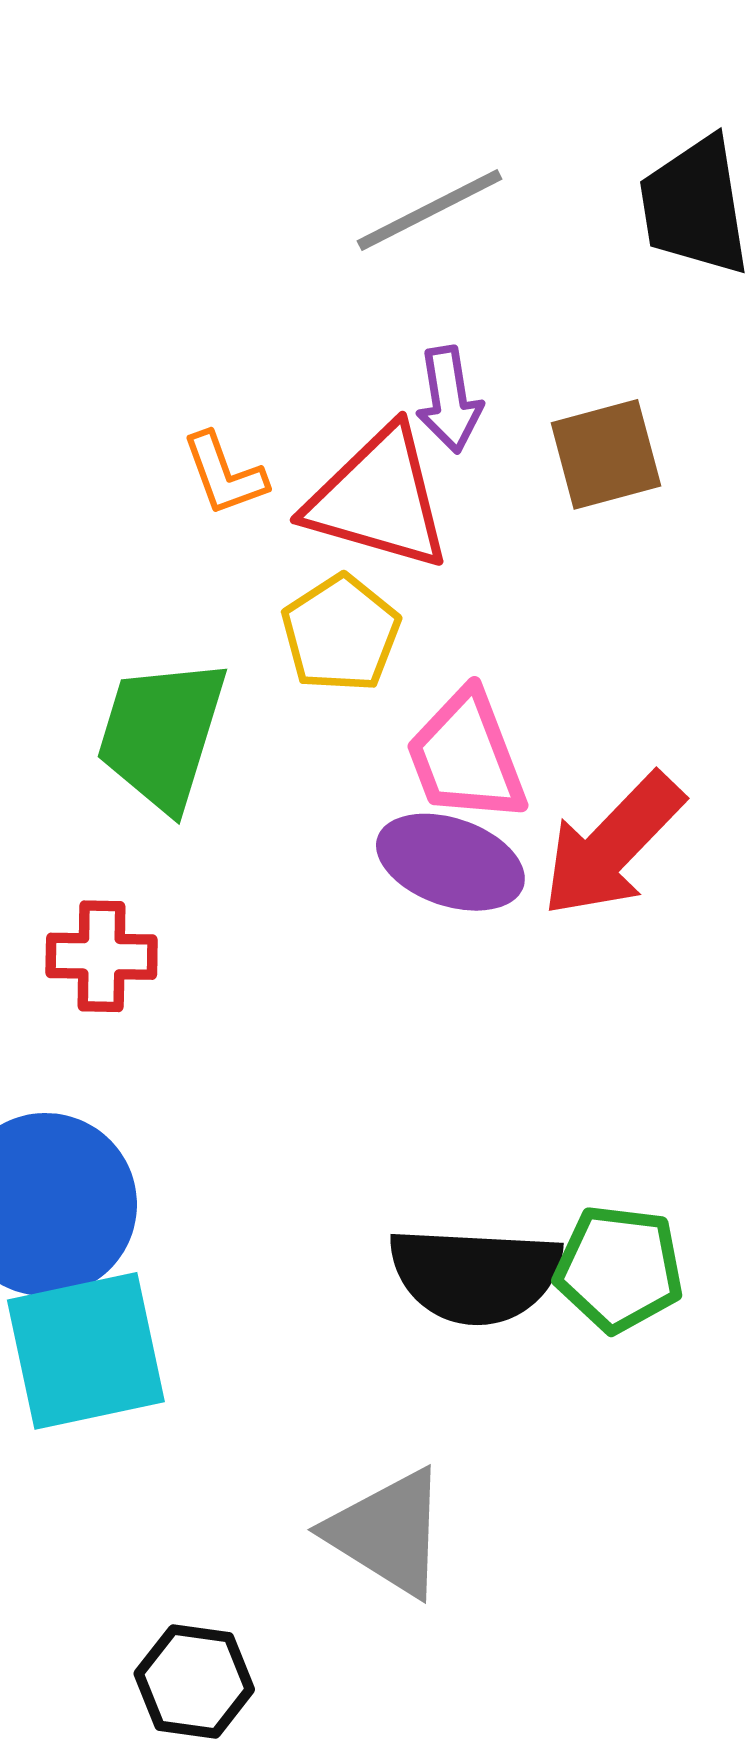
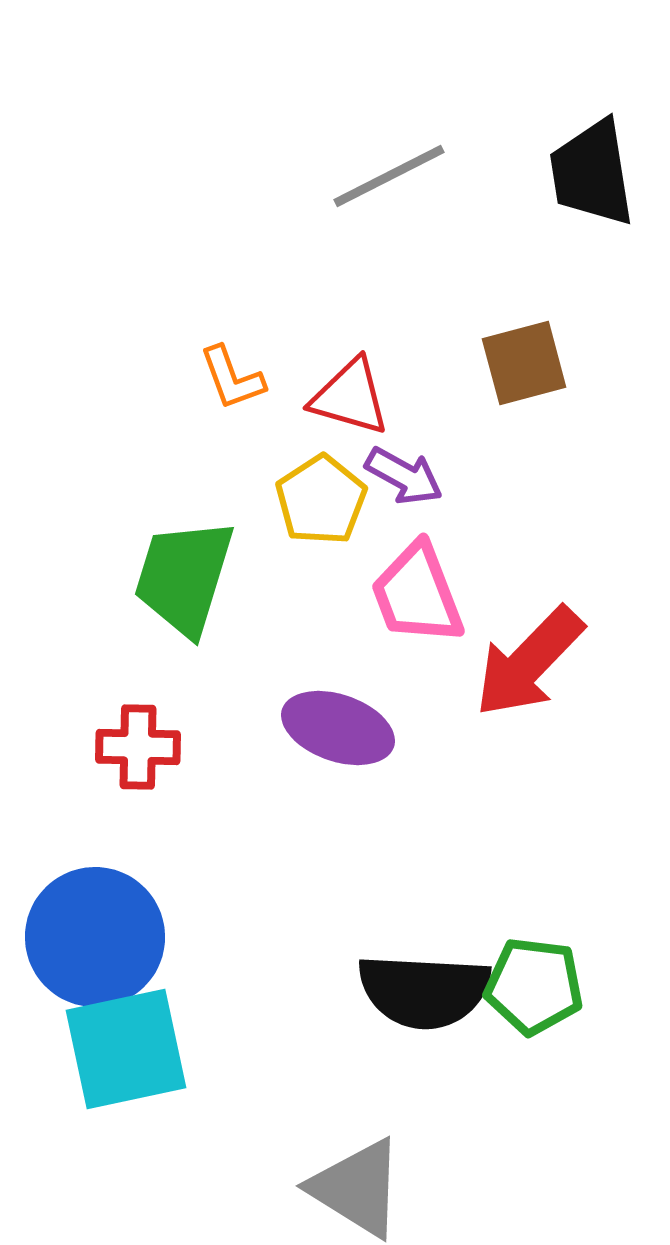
purple arrow: (449, 400) -> (404, 476), moved, turned -52
red triangle: (379, 499) -> (350, 397), size x0.7
purple ellipse: (450, 862) -> (338, 728), moved

